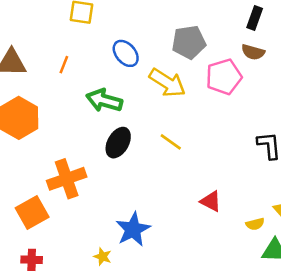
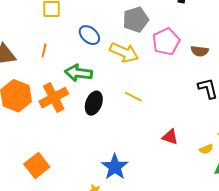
brown semicircle: (253, 52) -> (200, 51), moved
orange cross: (67, 179) -> (54, 98), moved

